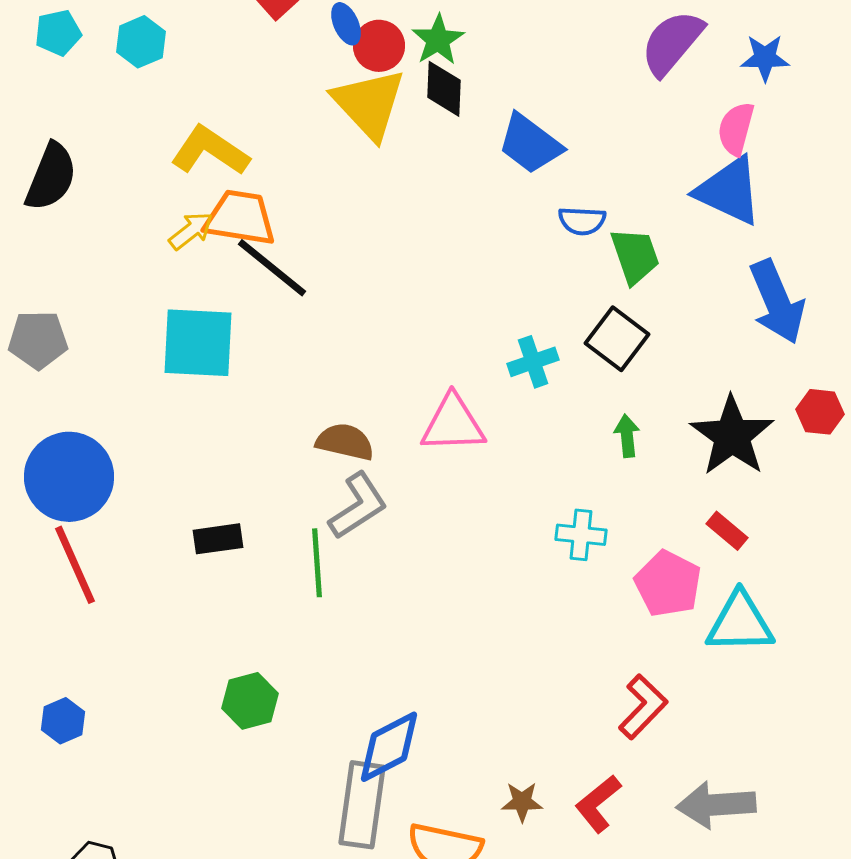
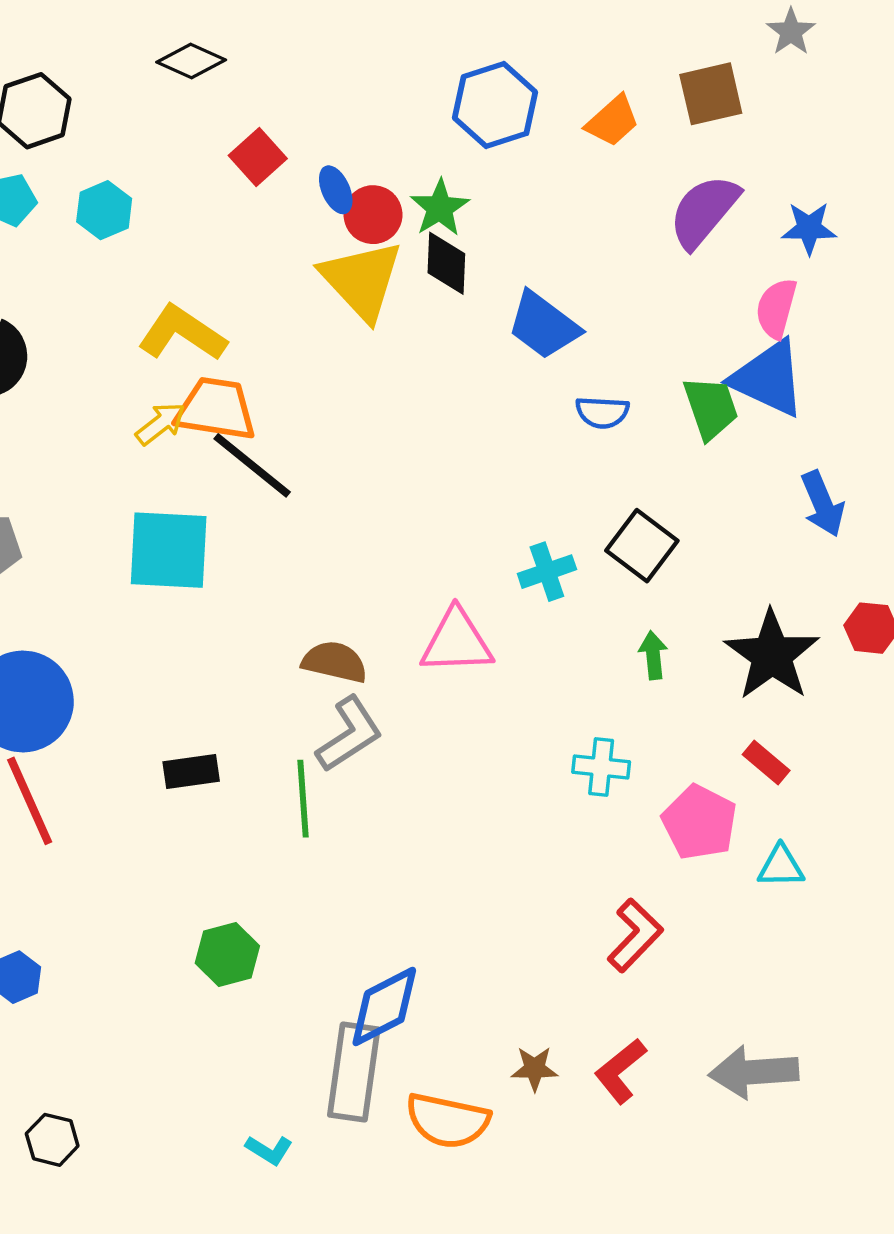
green trapezoid: (635, 256) -> (711, 408), moved
blue arrow: (777, 302) -> (823, 504), size x0.7
cyan triangle: (740, 623) -> (781, 866), size x0.6
red L-shape: (643, 707) -> (635, 935), moved

